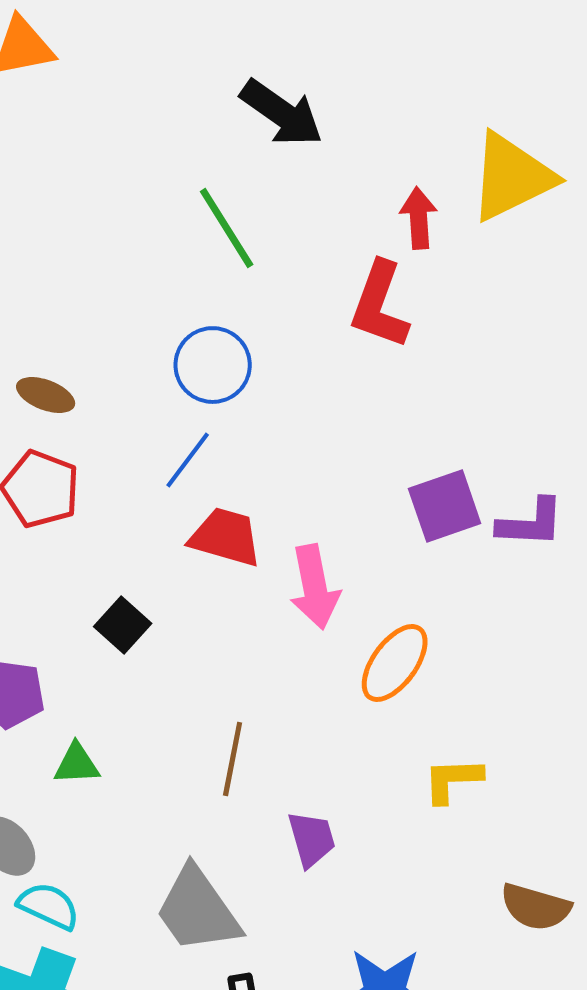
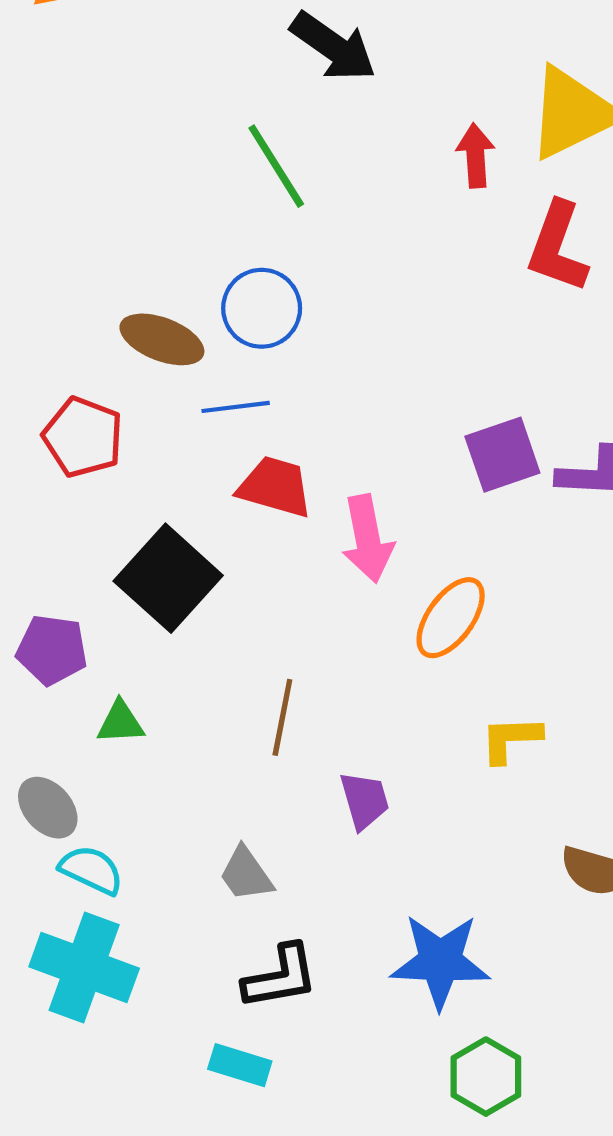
red L-shape: (380, 305) -> (558, 247), moved
brown ellipse: (46, 395) -> (162, 339), moved, size x1.4
blue line: (188, 460) -> (236, 407), turned 46
black square: (123, 625) -> (168, 578), size x1.8
gray trapezoid: (198, 910) -> (246, 874), size x0.6

